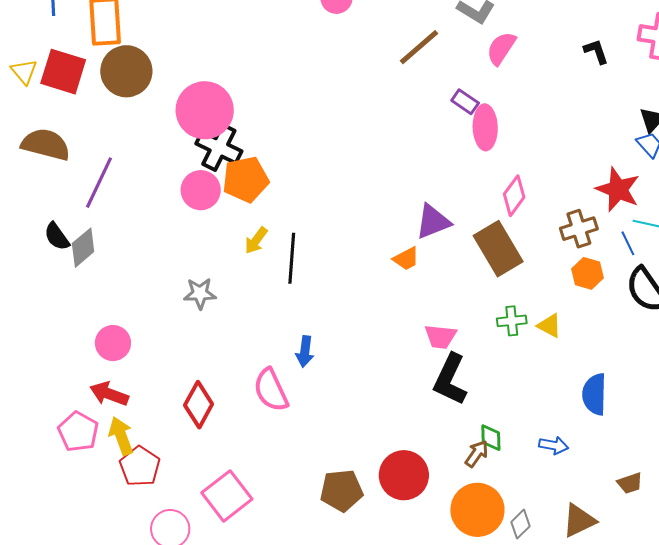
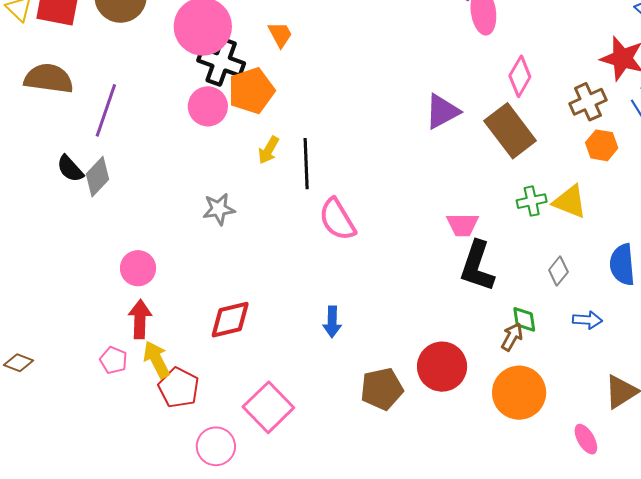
orange trapezoid: (406, 259) -> (280, 35), moved, turned -84
yellow triangle: (549, 326) -> (570, 202), size x1.4
blue arrow: (305, 351) -> (332, 322), moved
pink semicircle: (271, 390) -> (337, 220), moved
red arrow: (109, 394) -> (140, 319), turned 78
red diamond: (199, 405) -> (230, 320), turned 54
pink pentagon: (78, 432) -> (114, 360), size x0.7
gray diamond: (521, 524) -> (558, 271), moved

